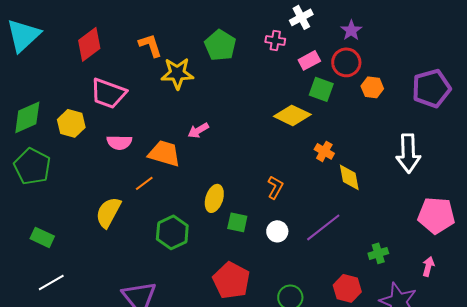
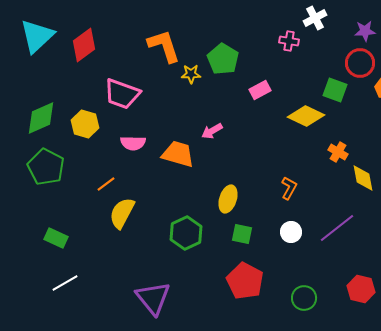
purple star: (351, 30) -> (365, 31), turned 30
red diamond: (89, 44) -> (84, 45), moved
orange L-shape: (150, 45) -> (164, 46), size x1.4
green pentagon: (220, 45) -> (223, 59), moved
pink rectangle: (309, 60) -> (260, 90), moved
yellow star: (177, 73) -> (191, 74), size x0.6
orange line: (144, 183) -> (106, 184), moved
green square: (237, 222) -> (242, 234), moved

